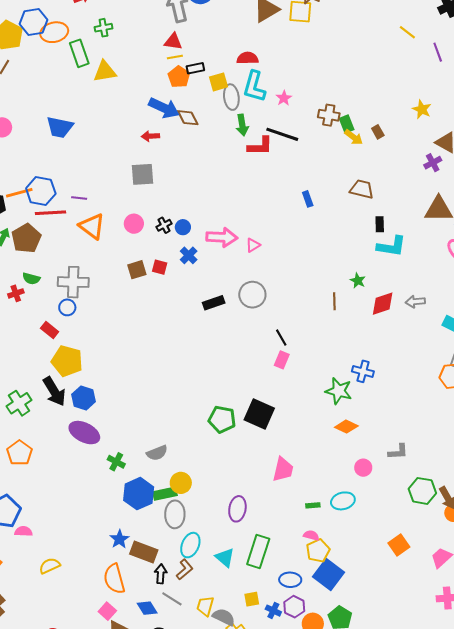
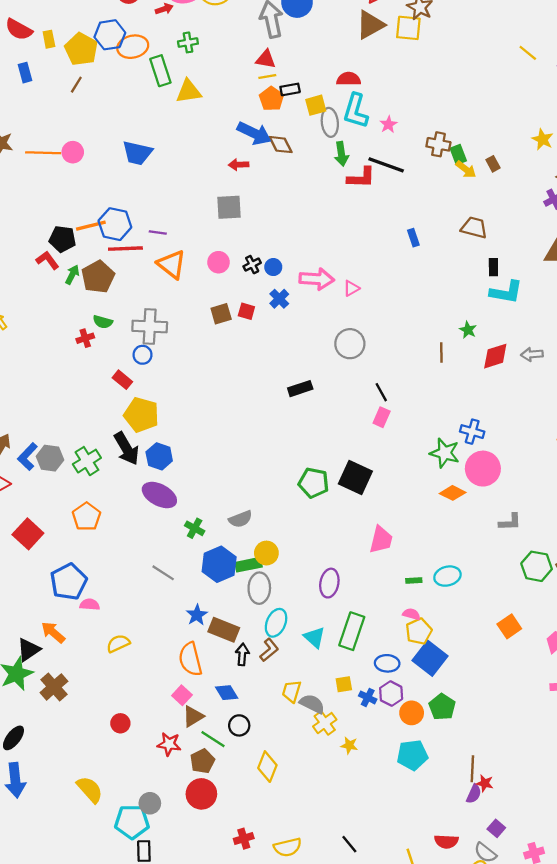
black rectangle: (214, 303) -> (300, 389), moved
pink circle: (363, 468) -> (483, 469), moved, size x1.8
gray line: (172, 599) -> (163, 573), moved

